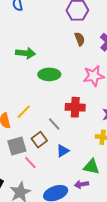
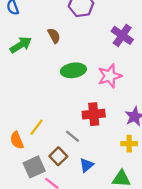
brown semicircle: (80, 39) -> (54, 36), moved
green arrow: (25, 53) -> (21, 45), moved, turned -30
green ellipse: (49, 74) -> (73, 70), moved

